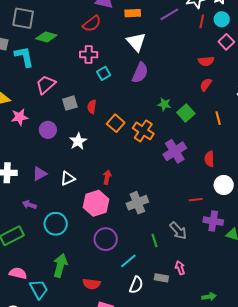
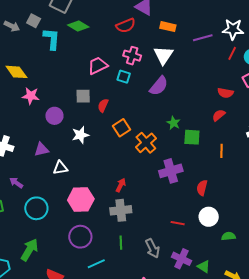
pink cross: (89, 55) -> (132, 56), moved
cyan square: (104, 73) -> (124, 77), turned 32
pink trapezoid: (46, 85) -> (98, 66), moved
green square: (186, 113) -> (192, 137), turned 30
purple triangle: (40, 174) -> (41, 149), moved
red arrow: (107, 177) -> (121, 185), moved
purple cross: (213, 221) -> (181, 259), moved
green line: (154, 240) -> (121, 243), moved

